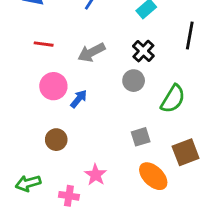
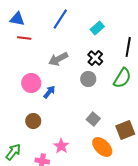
red line: (44, 44) -> (24, 38), moved
green semicircle: (173, 99) -> (122, 78), moved
gray square: (141, 137) -> (93, 119), turned -32
green arrow: (28, 183) -> (13, 152), turned 144

